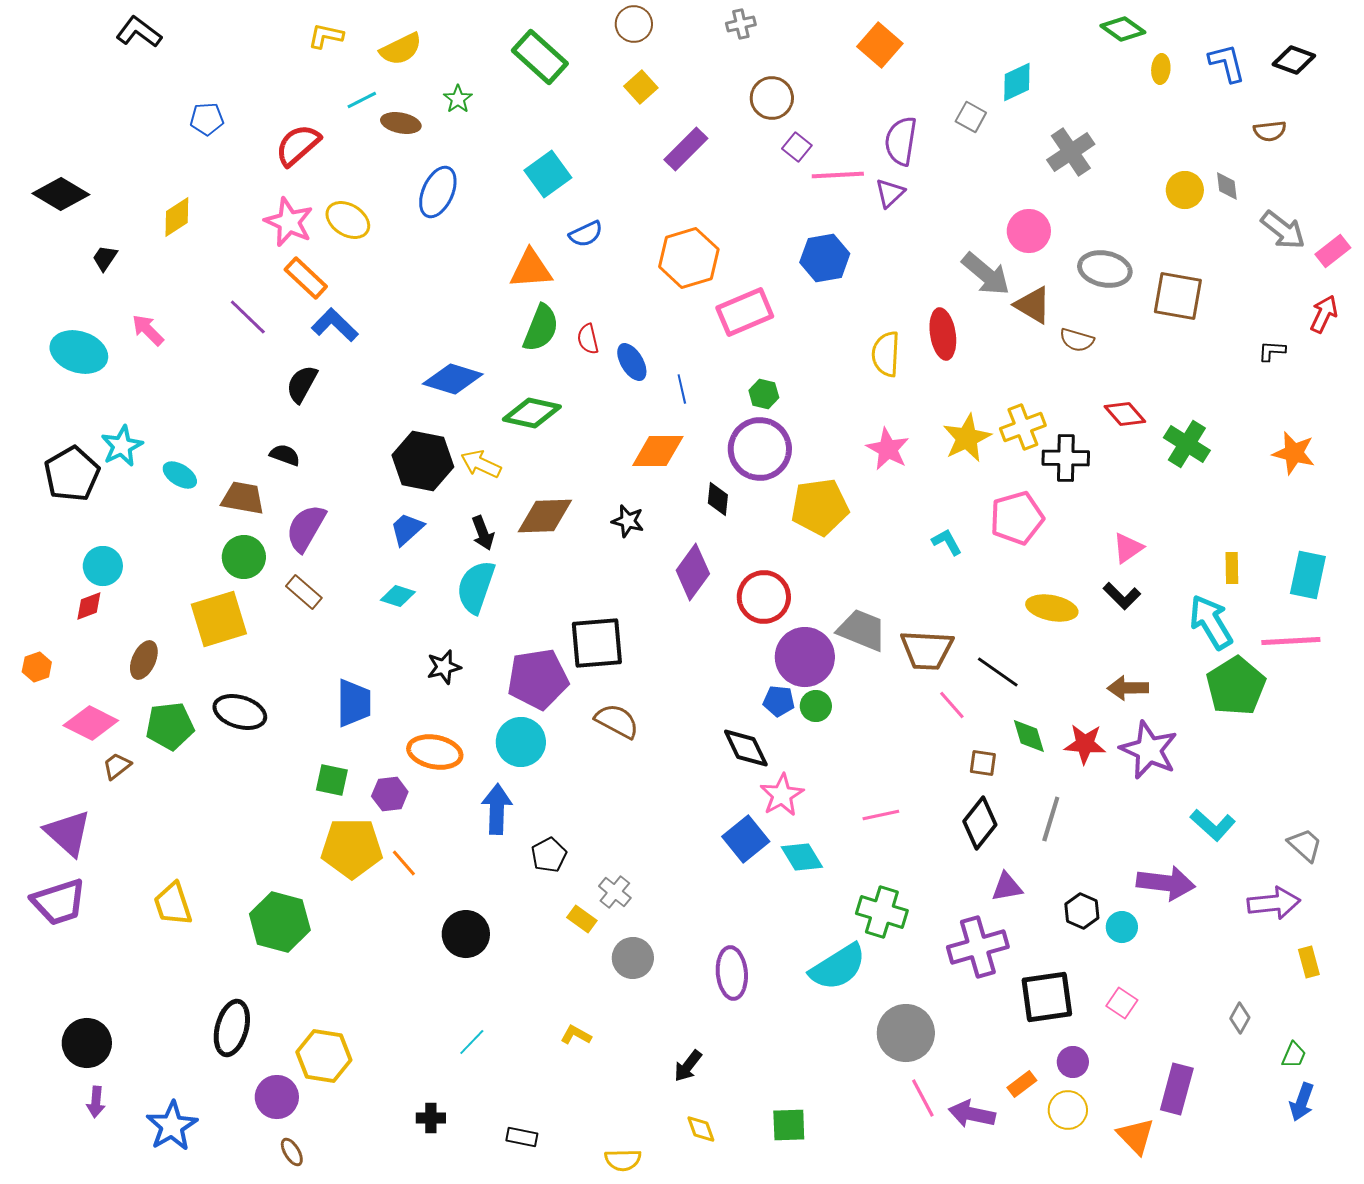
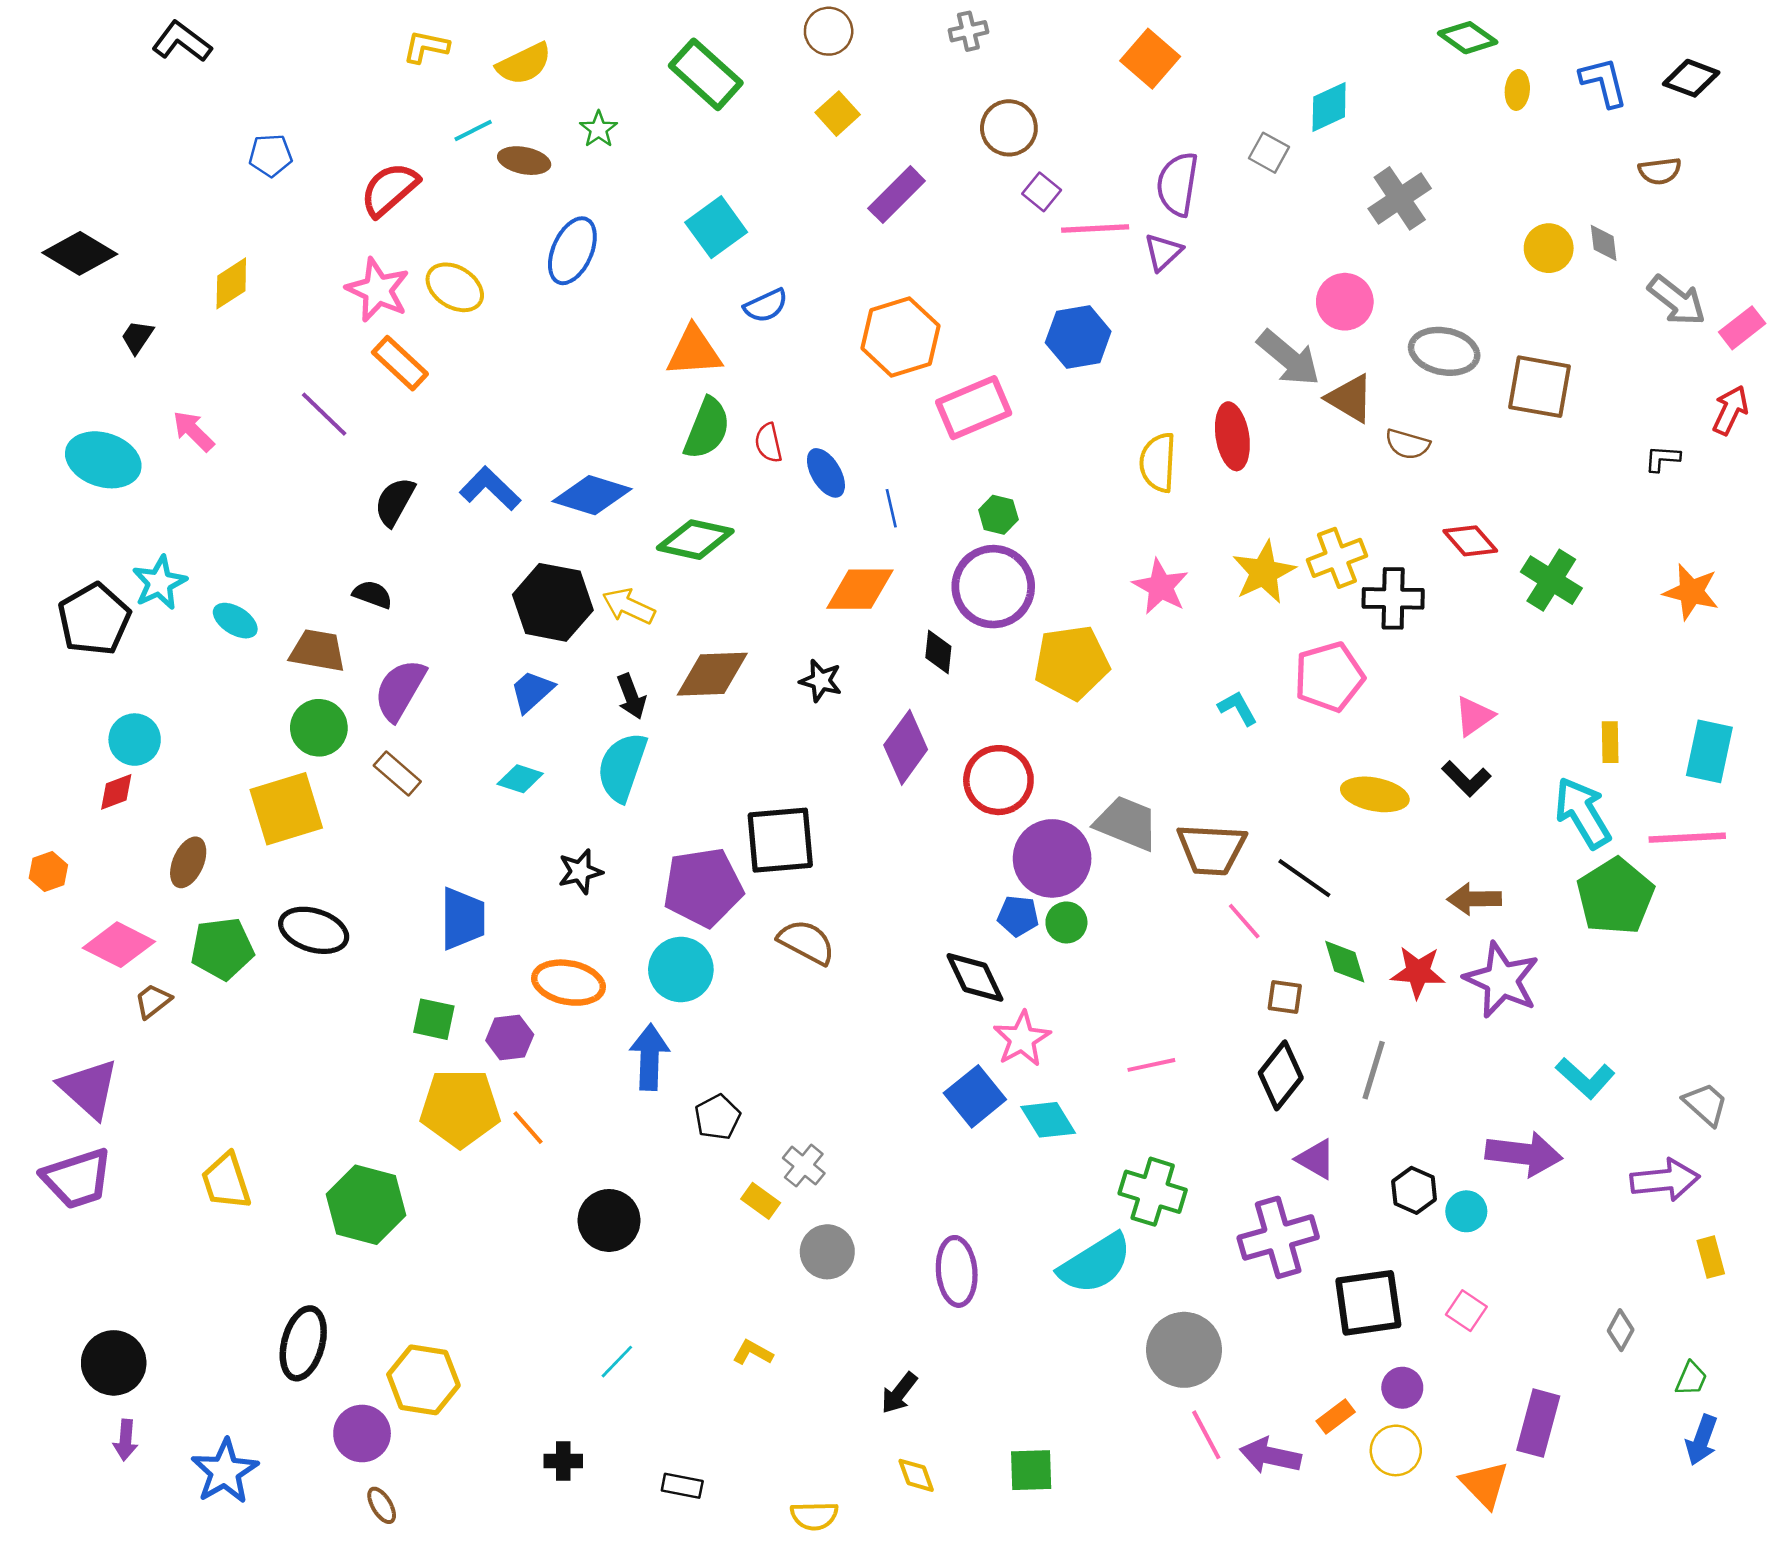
blue L-shape: (335, 325) -> (490, 489), moved
purple triangle: (1007, 887) -> (1316, 1159), turned 40

